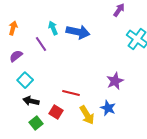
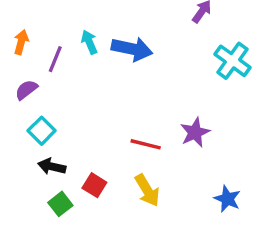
purple line: (41, 44) -> (55, 59), moved, turned 56
red line: (71, 93) -> (146, 144), moved
blue star: (108, 108) -> (227, 199), moved

